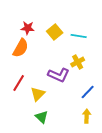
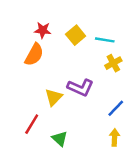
yellow cross: (78, 62) -> (113, 63), moved
red line: (19, 83) -> (32, 124), moved
yellow triangle: (38, 94) -> (54, 97), moved

